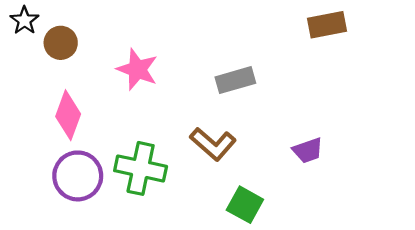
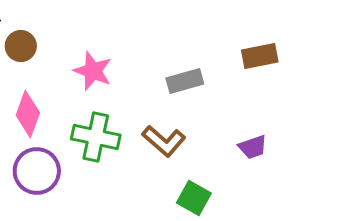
brown rectangle: (327, 25) -> (260, 56), moved
green cross: (141, 168) -> (96, 137), moved

